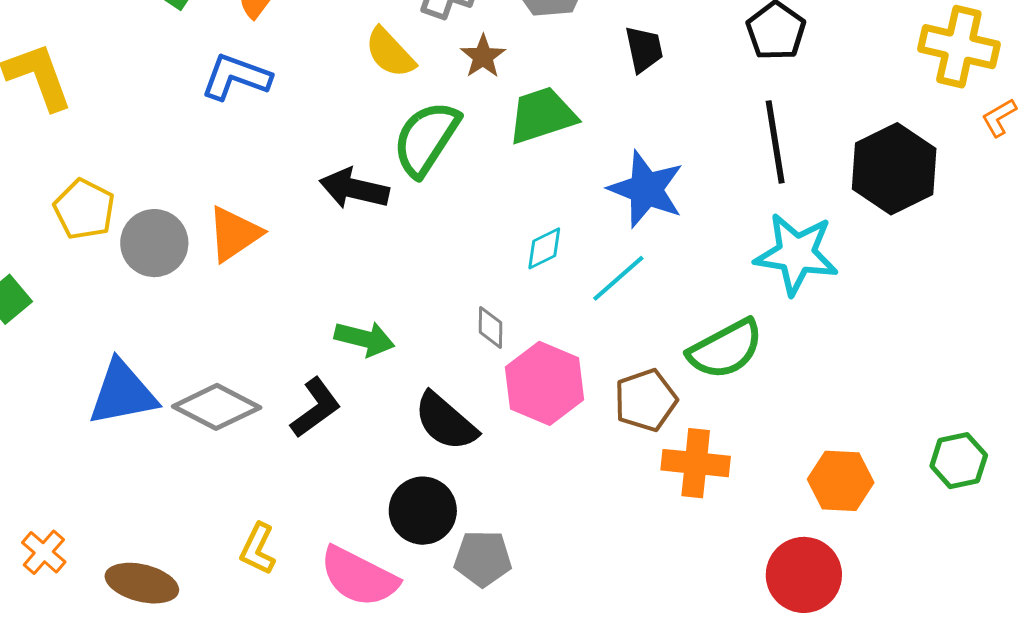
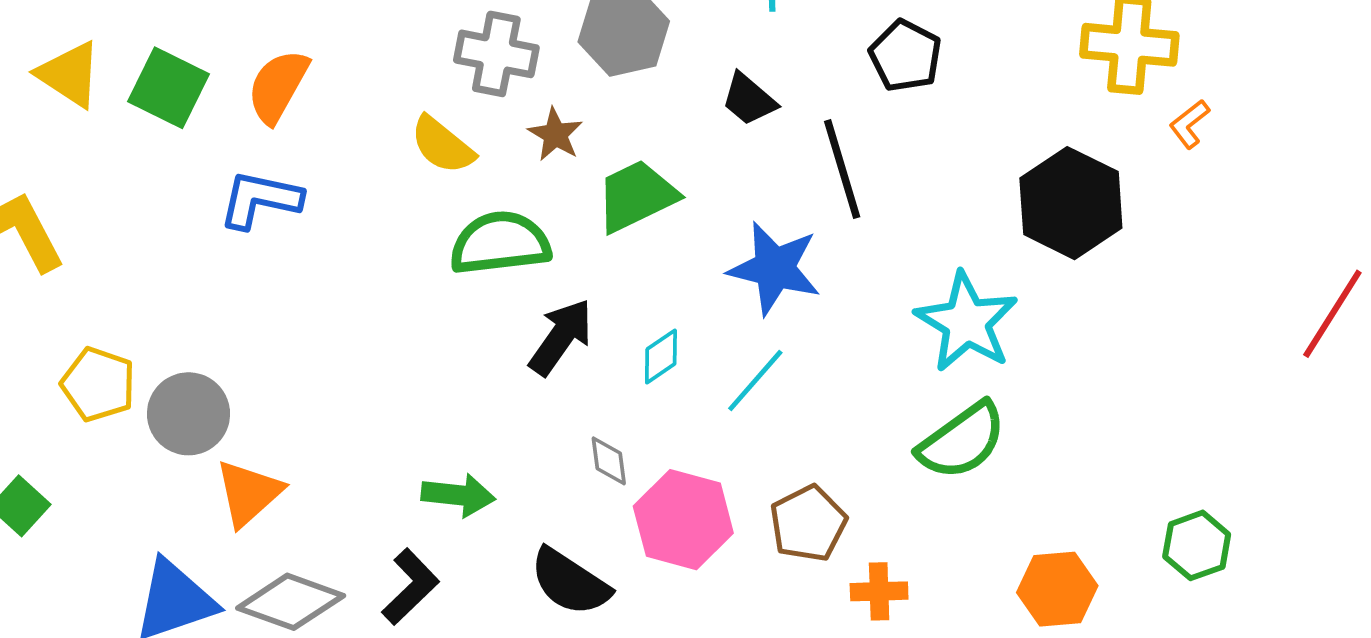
black trapezoid: (644, 49) -> (749, 99), turned 150
green semicircle: (426, 139) -> (500, 243), turned 58
black line: (775, 142) -> (842, 169), moved
black arrow: (354, 189) -> (561, 337), moved, turned 120
orange triangle: (234, 234) -> (249, 493), moved
cyan star: (796, 254) -> (967, 322), turned 30
green semicircle: (725, 349) -> (962, 441), moved
orange cross: (696, 463) -> (879, 591), size x0.7

